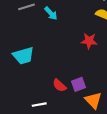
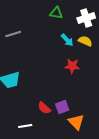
cyan arrow: (51, 13) -> (67, 40), moved

